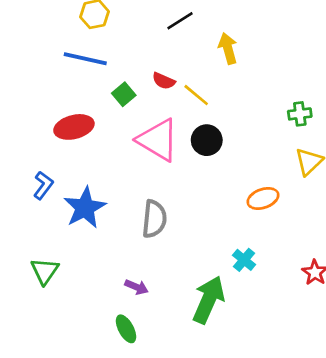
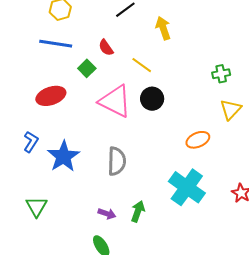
red semicircle: (164, 81) -> (106, 48), moved, turned 36
cyan cross: (244, 260) -> (187, 187), size x2.0
green arrow: (209, 300) -> (138, 211), moved, size x0.6

